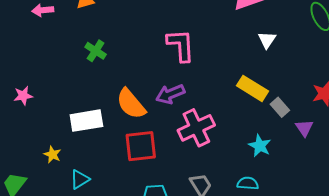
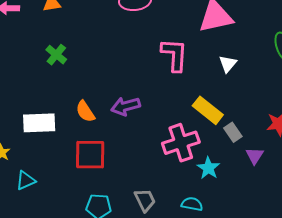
pink L-shape: (181, 45) -> (175, 55), moved
orange semicircle: (131, 104) -> (85, 111), size x0.7
pink cross: (196, 128) -> (181, 143), moved

